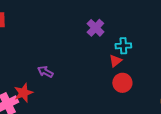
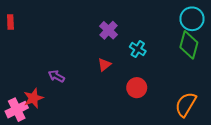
cyan cross: (123, 46) -> (138, 49), turned 35
red triangle: (115, 61) -> (104, 65), moved

